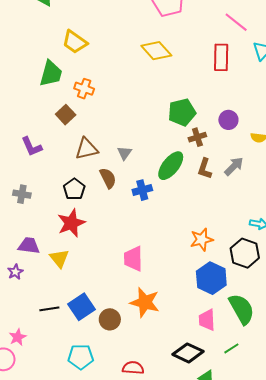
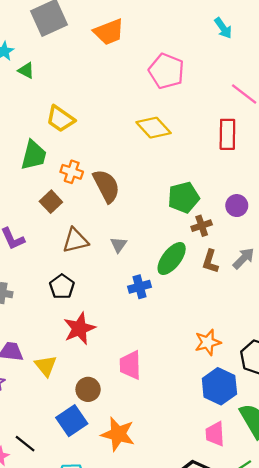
brown semicircle: (108, 178) -> (106, 186), moved, size x1.4
red star: (71, 223) -> (79, 329), moved
orange star: (145, 302) -> (118, 434), moved
black line: (49, 309) -> (25, 444), moved, turned 48
brown circle: (110, 319) -> (88, 389), moved

